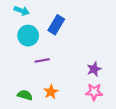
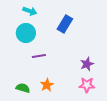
cyan arrow: (22, 11) -> (30, 11), moved
blue rectangle: (56, 25) -> (65, 24), moved

